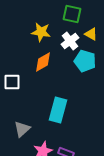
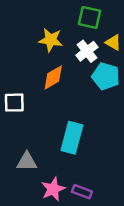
gray triangle: (22, 129) -> (27, 162), turned 42

